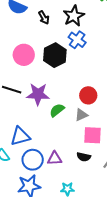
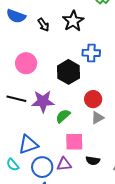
blue cross: (77, 40) -> (91, 53), moved, turned -30
black hexagon: (55, 55) -> (68, 72), moved
gray triangle: (81, 115) -> (97, 118), moved
pink square: (92, 135) -> (74, 142), moved

